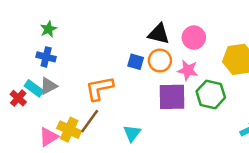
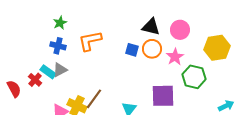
pink star: (188, 70) -> (175, 57), turned 30
orange L-shape: (99, 88) -> (90, 41), moved
purple square: (172, 97) -> (163, 96), moved

